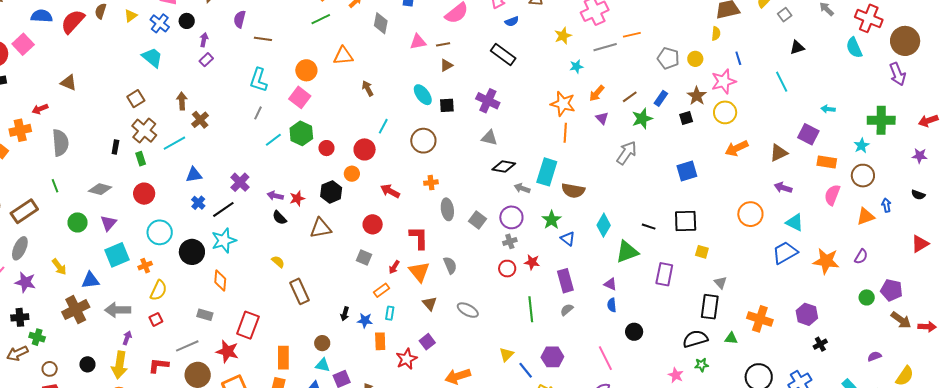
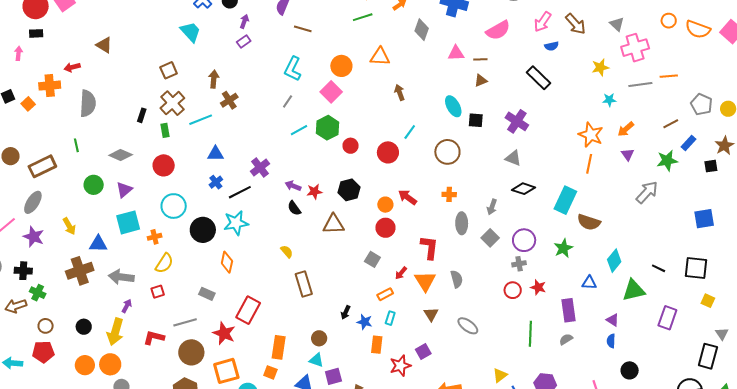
brown line: (630, 97) -> (671, 124), moved
orange circle: (352, 174) -> (385, 205), moved
gray arrow: (522, 188) -> (492, 207), moved, turned -98
blue triangle: (568, 239) -> (589, 283), moved, turned -42

